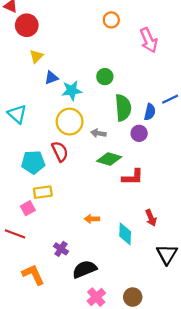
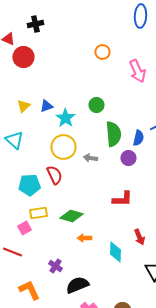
yellow triangle: (36, 56) -> (23, 106), moved
cyan star: (72, 91) -> (65, 118), turned -30
green diamond: (109, 159) -> (71, 216), moved

